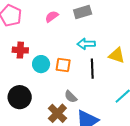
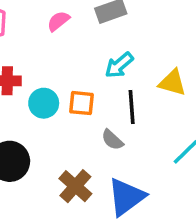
cyan arrow: (86, 44) -> (119, 65), turned -36
gray semicircle: (71, 97) -> (112, 140), moved

